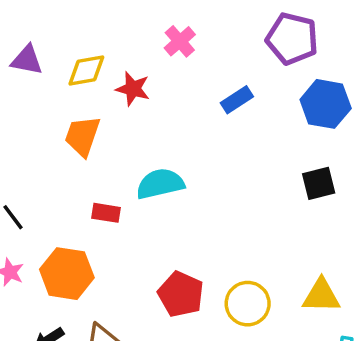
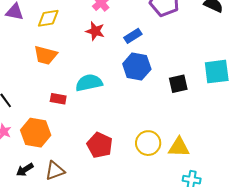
red star: (133, 89) -> (95, 31), moved
blue hexagon: (326, 104) -> (137, 66), moved
orange trapezoid: (82, 136) -> (45, 55), turned -95
yellow circle: (248, 304) -> (148, 143), moved

